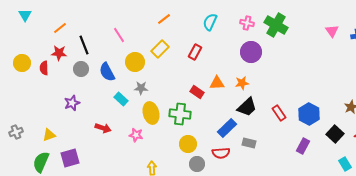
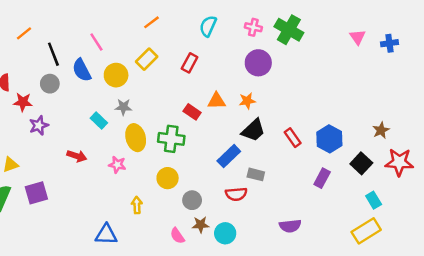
red star: (59, 53) -> (23, 102), moved
blue semicircle: (107, 72) -> (82, 70), moved
yellow circle: (188, 144) -> (168, 178), moved
red semicircle: (221, 153) -> (236, 194), moved

